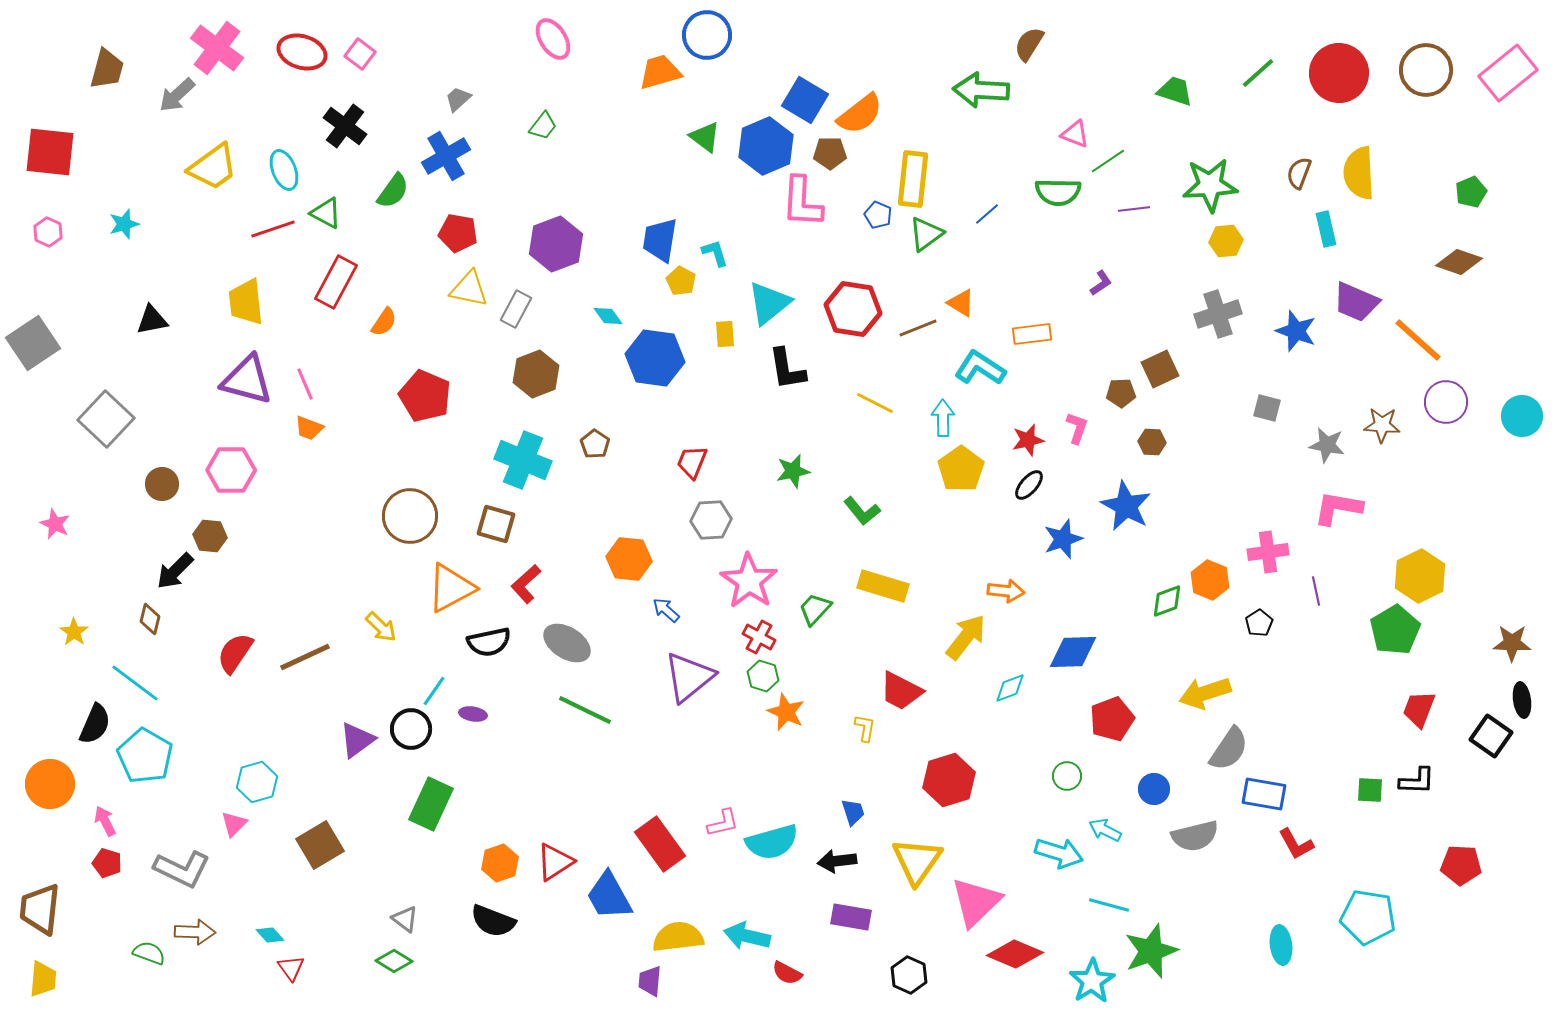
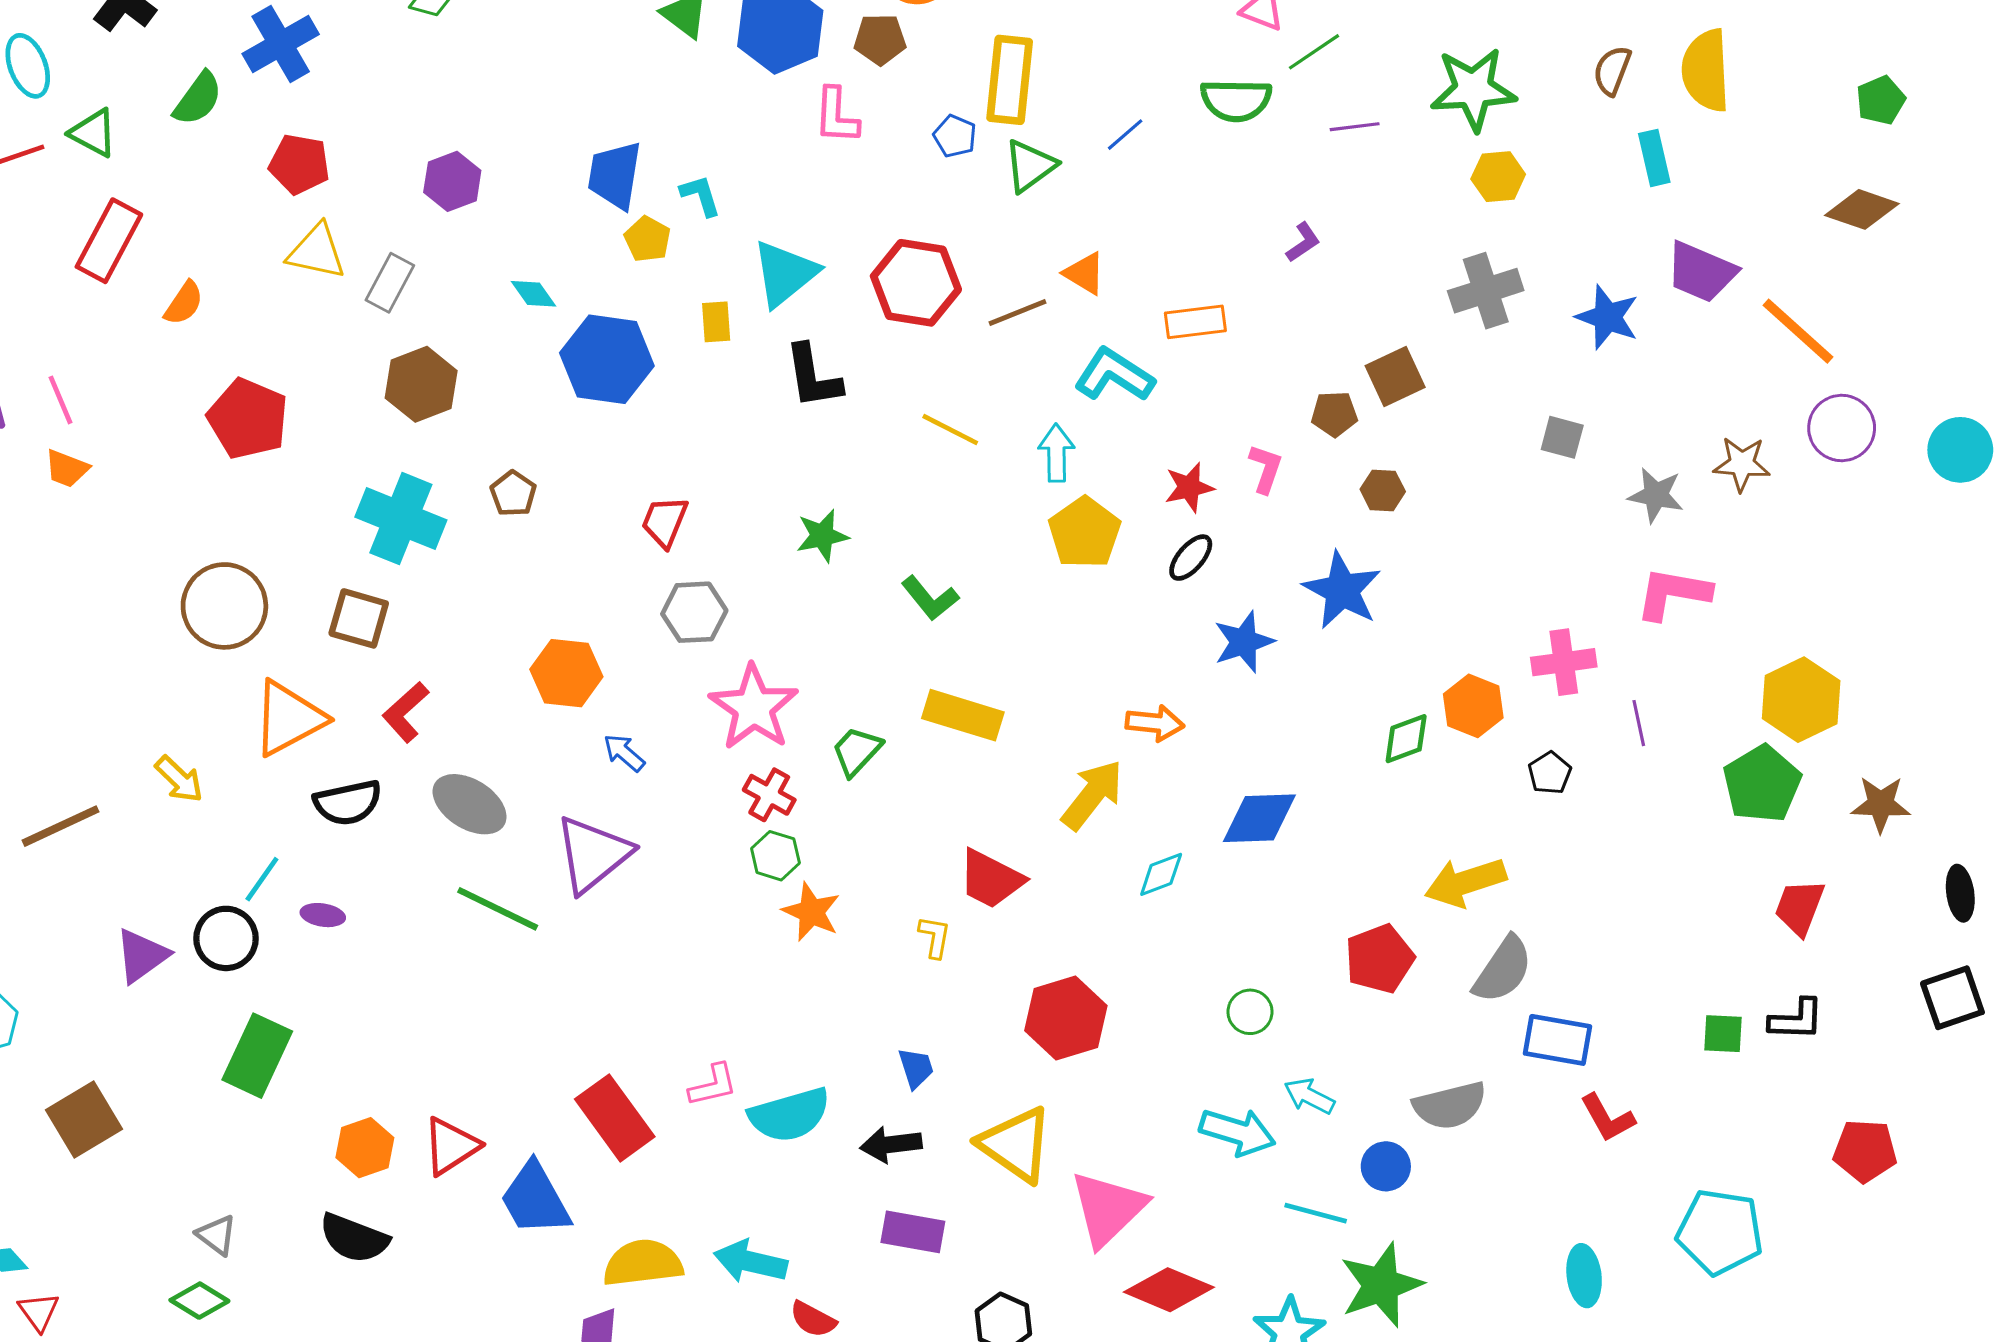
pink L-shape: (802, 202) -> (836, 116), size x0.7
purple hexagon: (556, 244) -> (452, 181), size x0.7
brown star: (1512, 643) -> (1881, 804), moved
purple triangle: (689, 677) -> (593, 854), moved
red pentagon: (1112, 719) -> (1380, 959), moved
black square: (1491, 736) -> (1952, 998), moved, turned 36
blue circle: (1154, 789) -> (1386, 1166), moved
yellow triangle: (917, 861) -> (1016, 1144), turned -30

